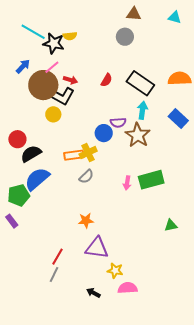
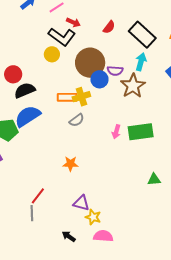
brown circle: (43, 85) -> (90, 63), moved
purple triangle: (97, 248) -> (81, 203), moved, size x0.7
gray line: (54, 275) -> (32, 213), turned -35

